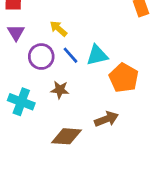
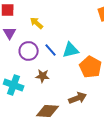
yellow arrow: (59, 29) -> (37, 23), moved

